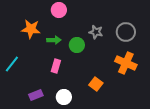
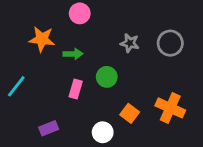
green circle: (77, 45) -> (107, 77), moved
orange cross: (126, 63) -> (170, 108), moved
white circle: (64, 97) -> (103, 132), moved

